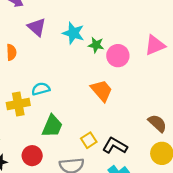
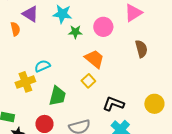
green star: (96, 45) -> (75, 32), moved
orange semicircle: (11, 52) -> (15, 29), moved
brown semicircle: (157, 123) -> (141, 49), moved, turned 42
yellow square: (89, 140) -> (88, 81), moved

